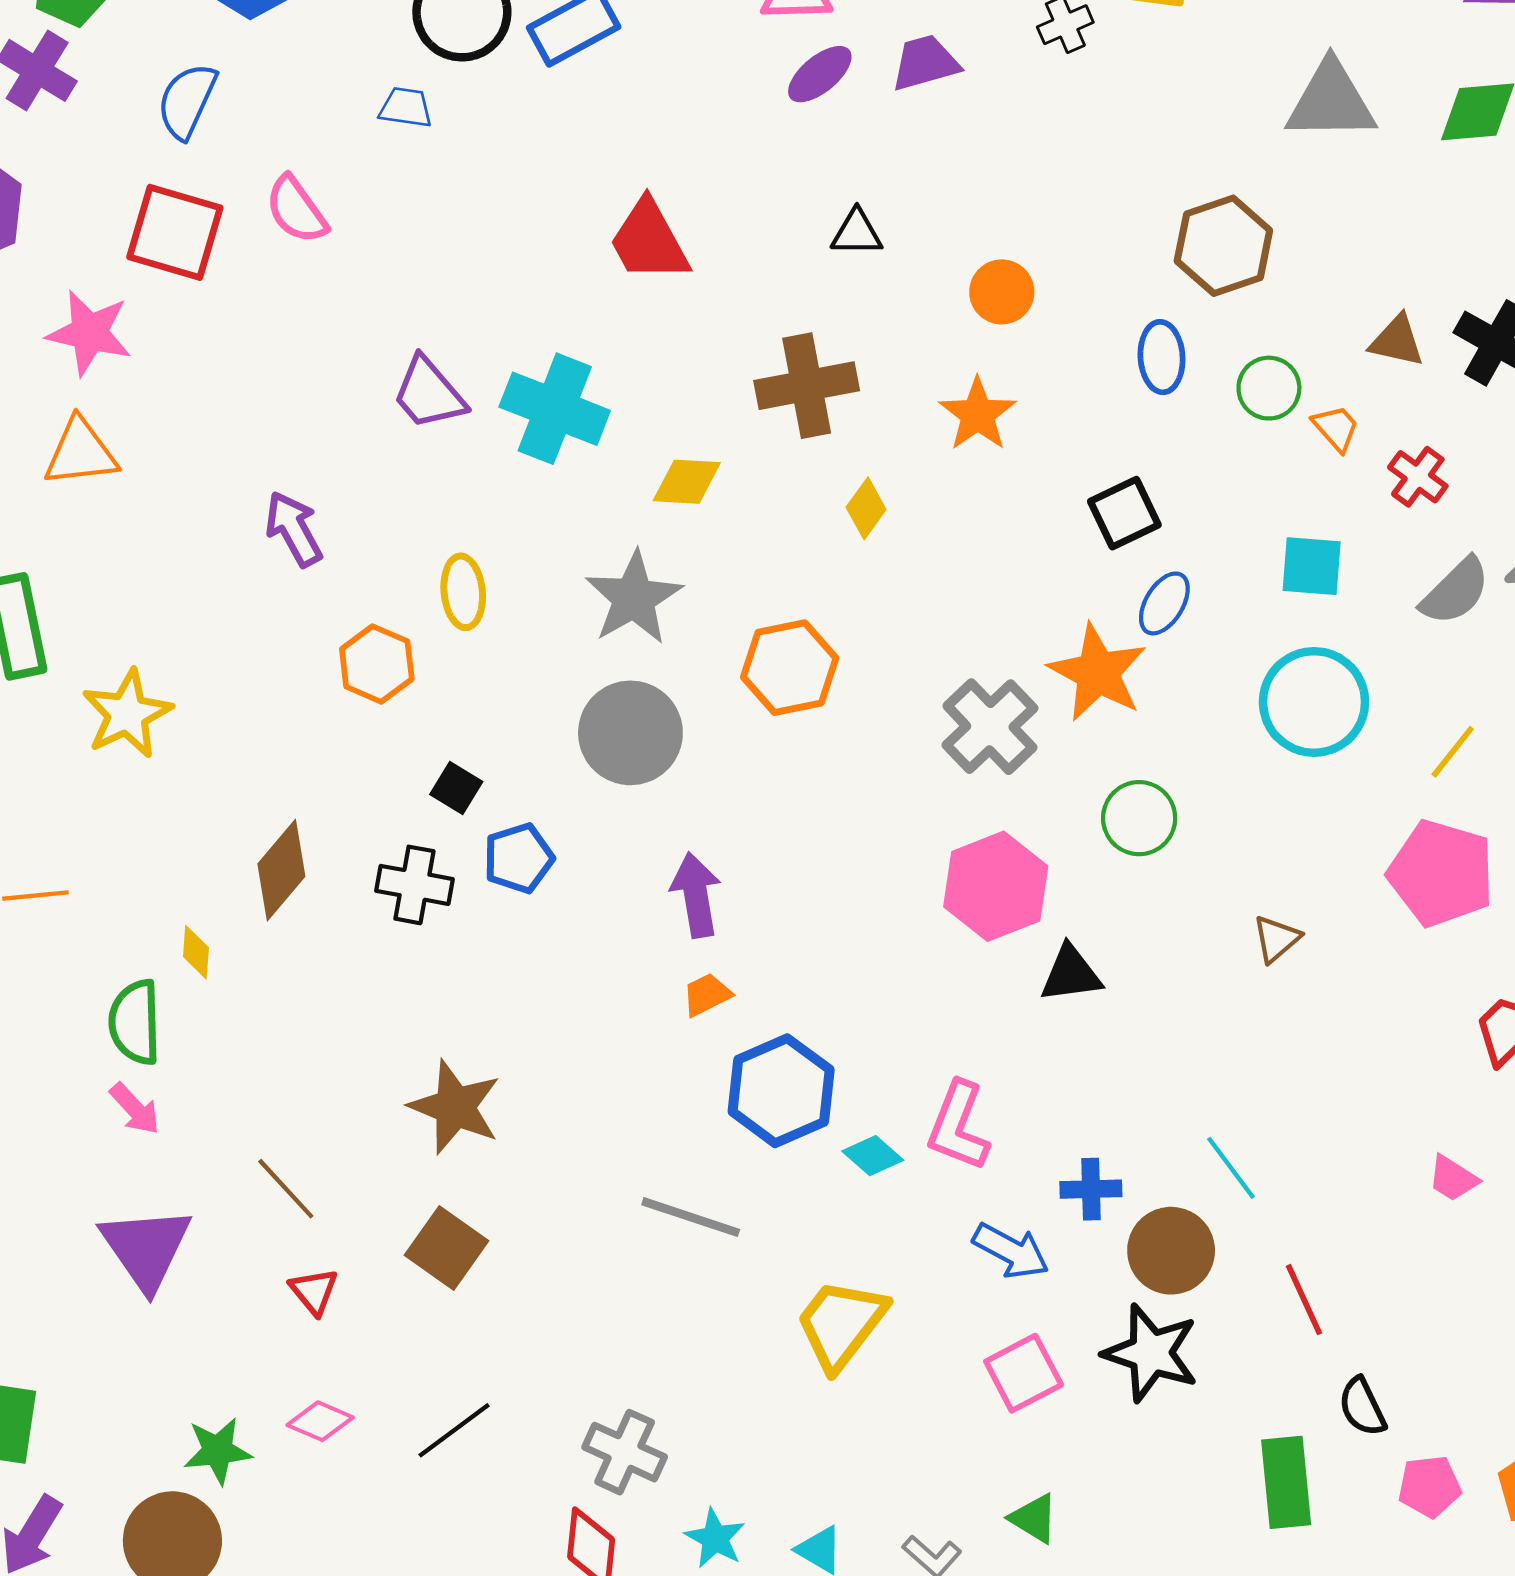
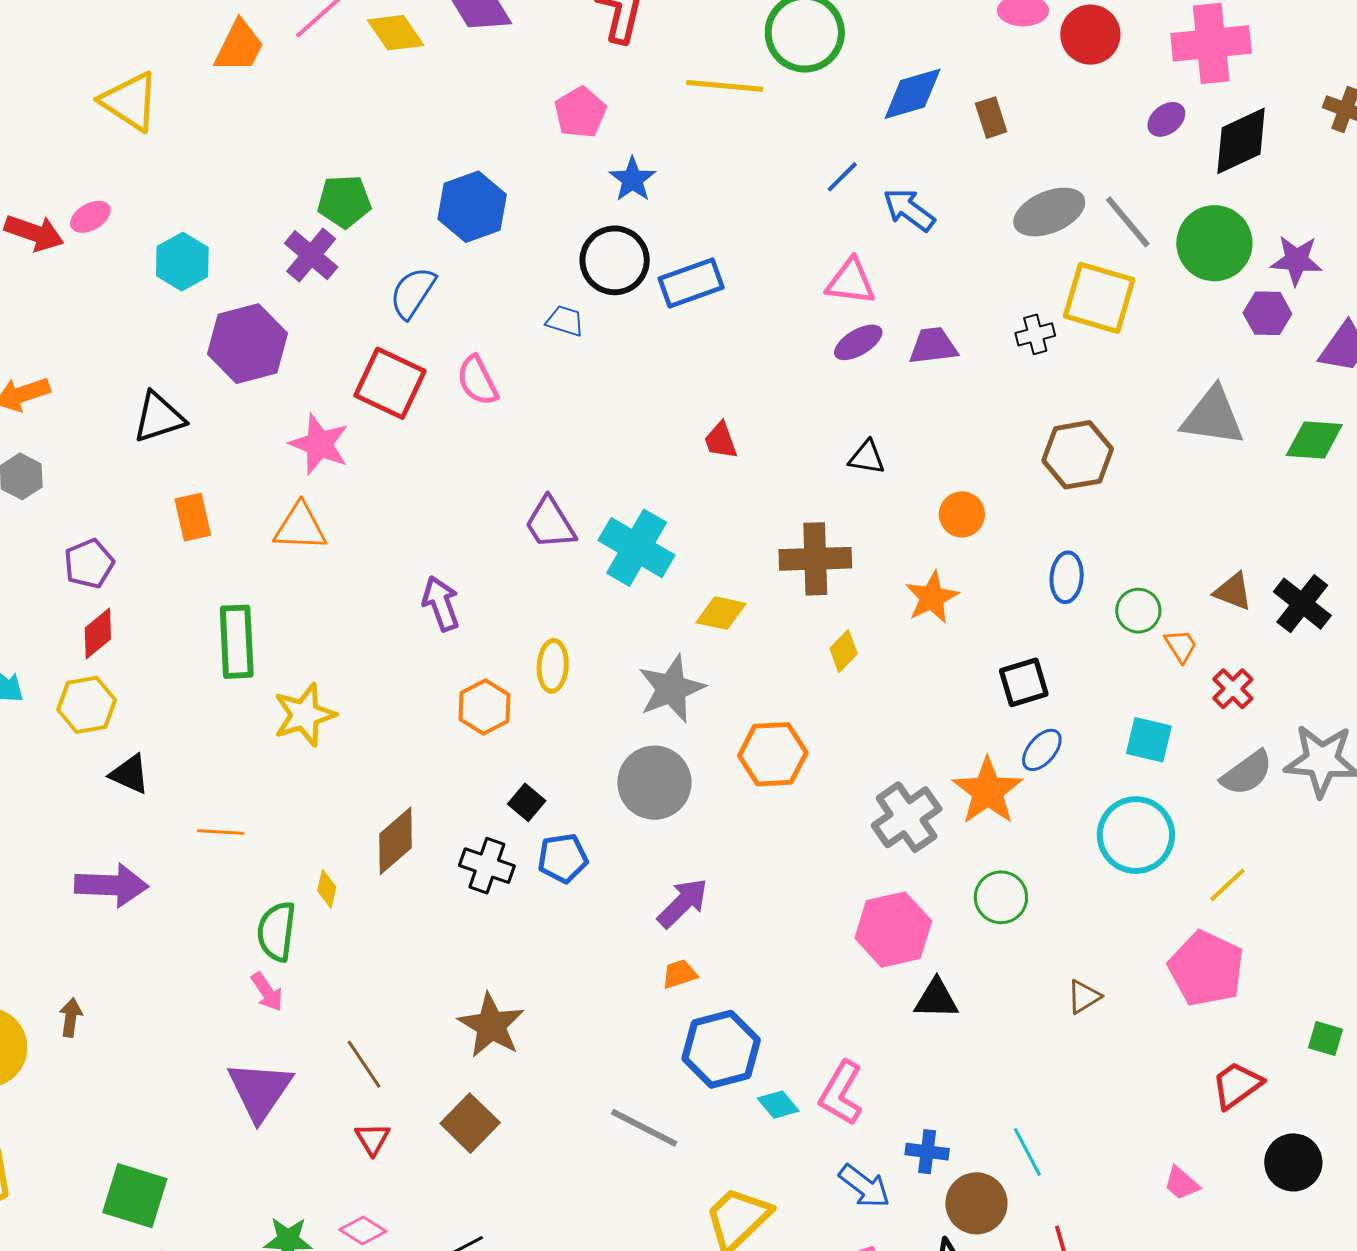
red trapezoid: (649, 241) -> (721, 441), size x0.6
brown hexagon: (1223, 246) -> (1078, 455), moved
purple arrow: (696, 895) -> (683, 903), turned 46

